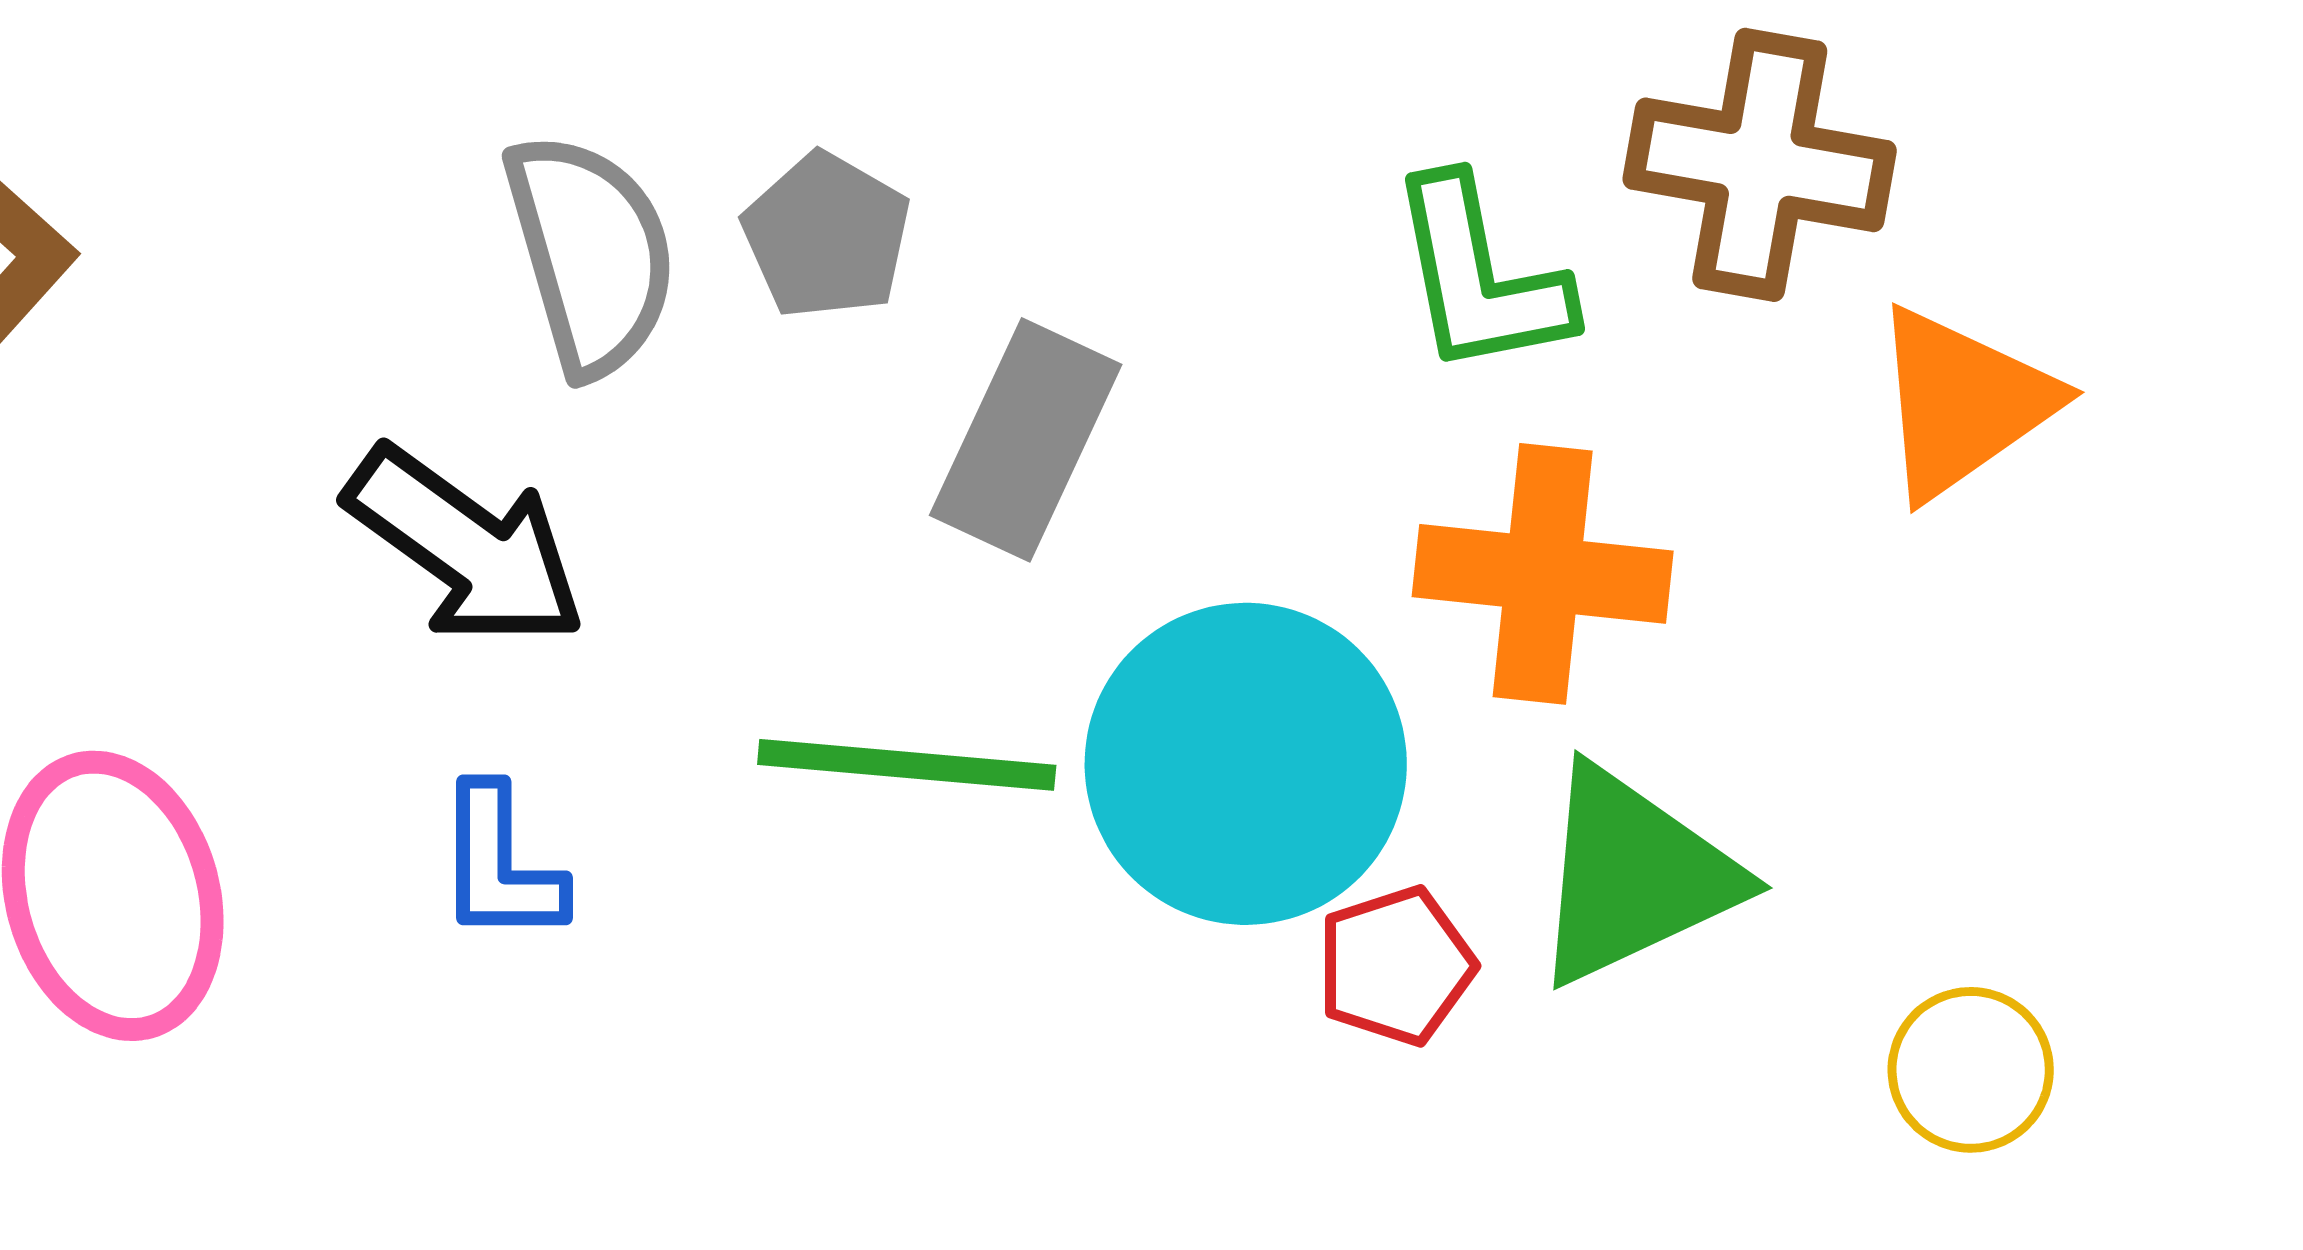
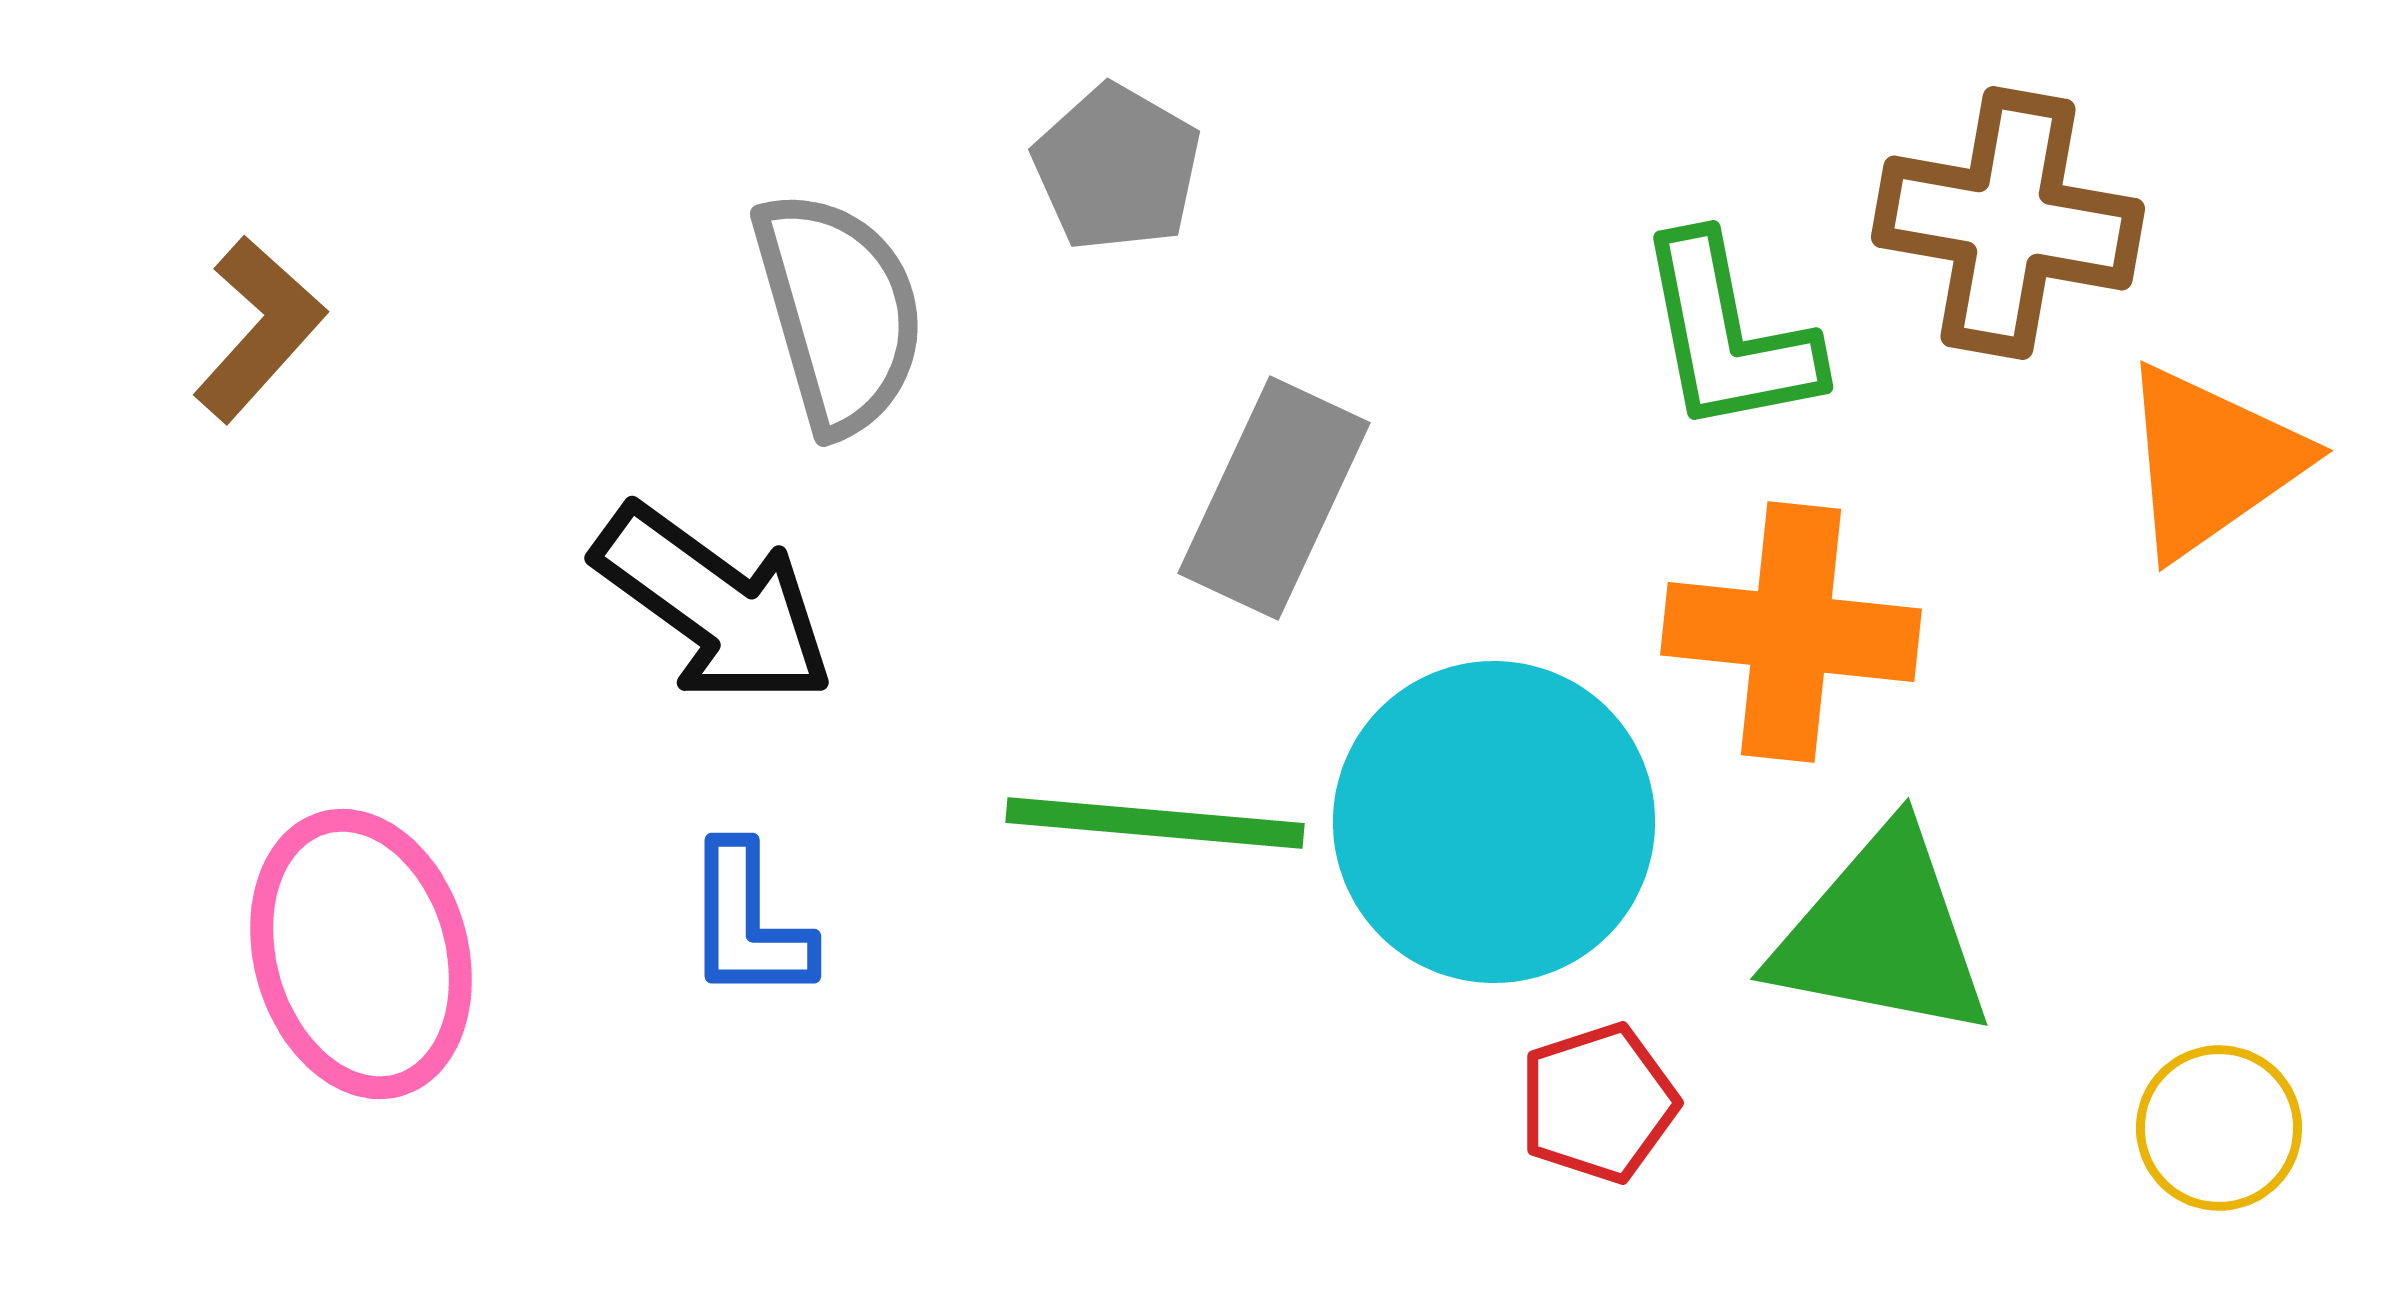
gray pentagon: (827, 236) -> (1117, 168), moved
green triangle: (1634, 876) -> (1882, 934), turned 36
red pentagon: (1396, 966) -> (1598, 1103), moved

